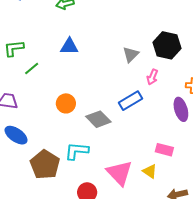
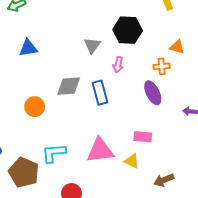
blue rectangle: (131, 101) -> (100, 93), turned -65
gray diamond: (98, 119) -> (69, 86), moved, turned -40
pink triangle: (119, 173) -> (100, 151), moved, turned -44

